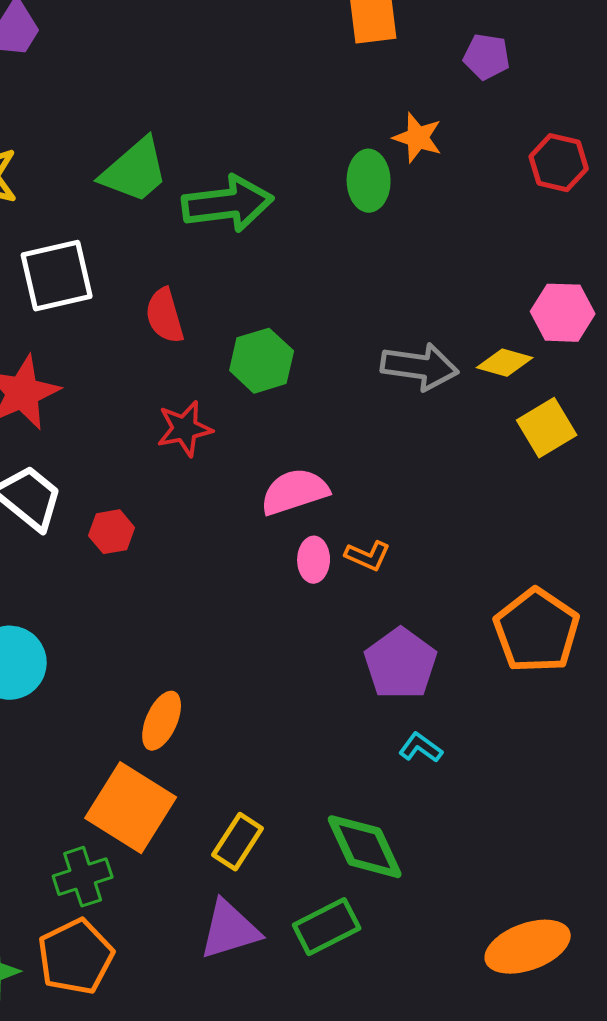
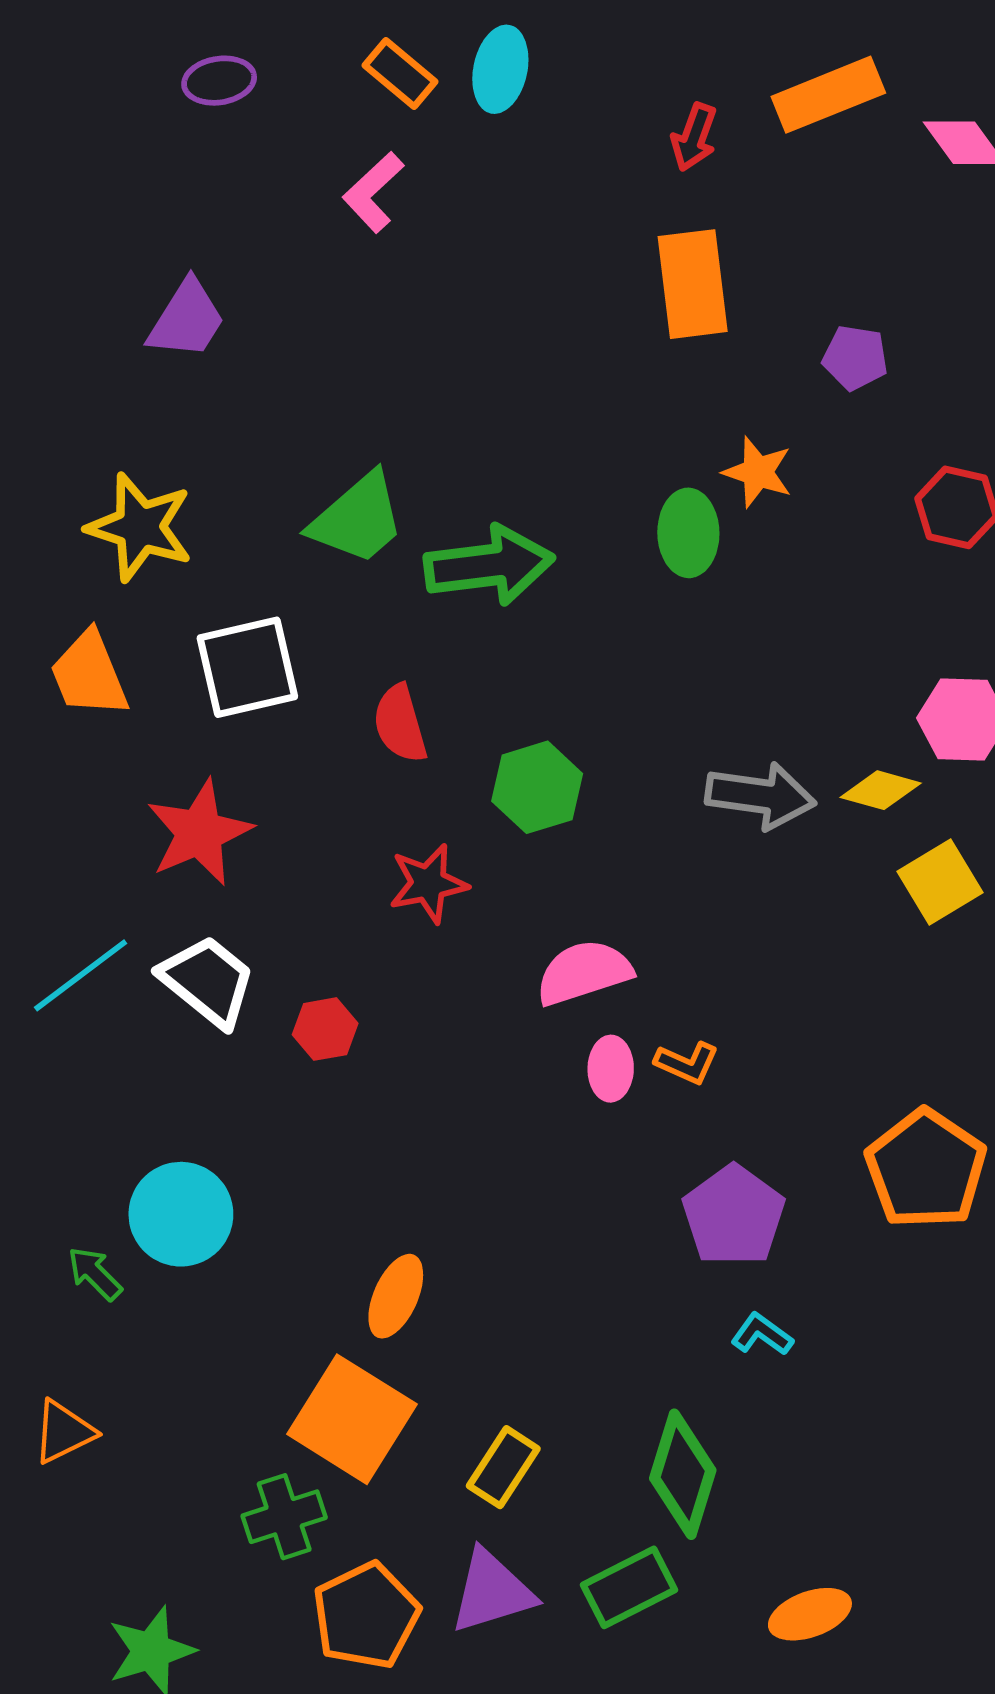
green diamond: (365, 847) -> (683, 1474), turned 42
orange ellipse: (528, 947) -> (810, 1614), moved, size x0.7
orange pentagon: (76, 957) -> (366, 1616), moved

